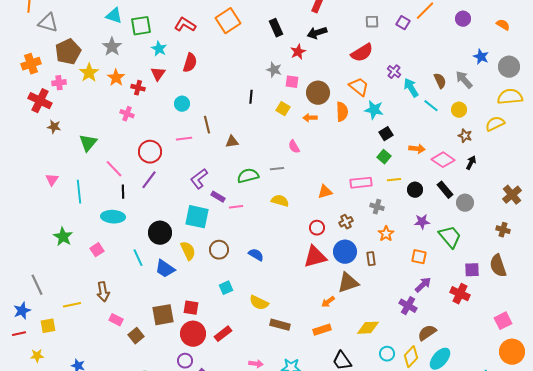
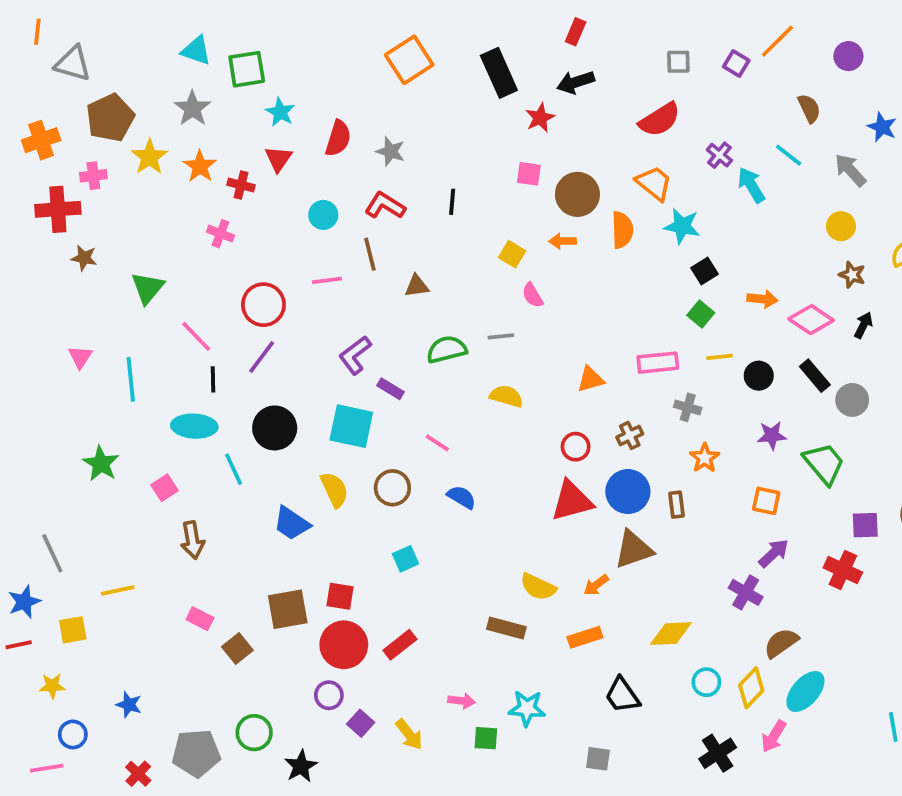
red L-shape: (185, 25) -> (385, 206), moved
black rectangle: (276, 28) -> (499, 73), size x1.4
gray star: (274, 70) -> (391, 151), moved
brown semicircle: (440, 81) -> (809, 108), moved
red cross: (40, 101) -> (58, 209), turned -30
cyan line: (431, 106) -> (789, 155), moved
yellow square: (283, 109) -> (512, 254), moved
pink line: (236, 207) -> (437, 443), moved, turned 40
black circle: (160, 233) -> (275, 428), moved
cyan line: (138, 258) -> (234, 469), moved
brown arrow: (103, 292) -> (192, 540), moved
yellow semicircle: (259, 303) -> (538, 587), moved

